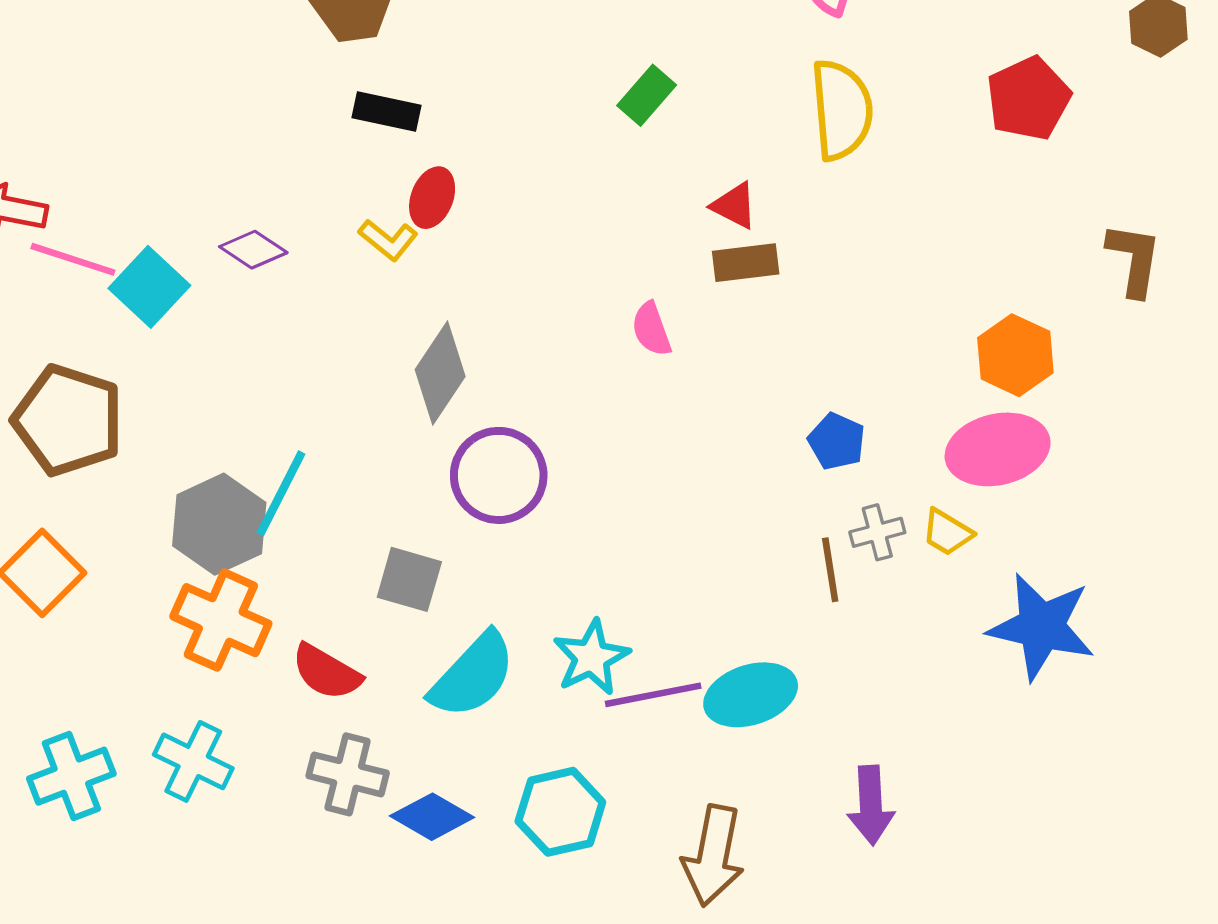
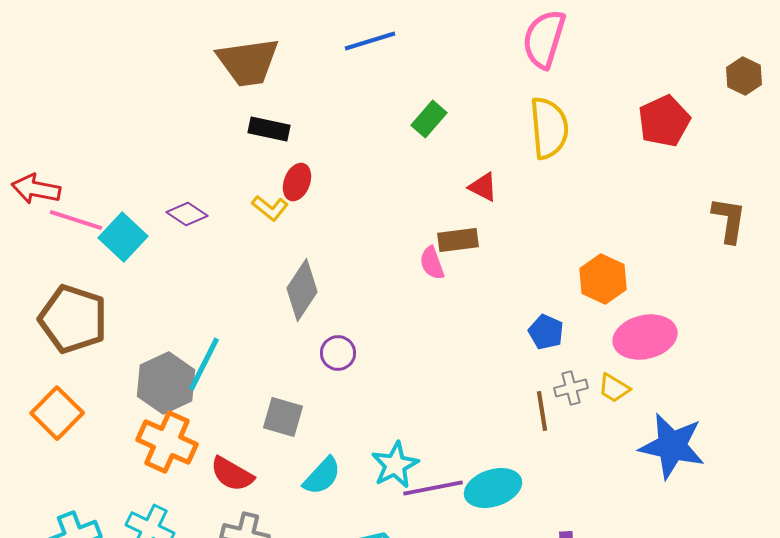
brown rectangle: (746, 263) -> (458, 240), moved
orange hexagon: (1015, 355) -> (603, 279), moved
purple circle: (499, 475) -> (338, 353), size x0.6
cyan semicircle: (473, 675) -> (322, 476), size x0.7

